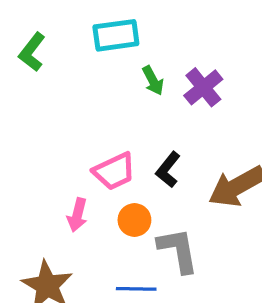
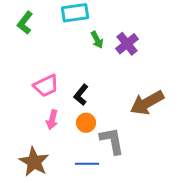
black L-shape: (168, 170) -> (81, 95), moved
pink trapezoid: (114, 171) -> (46, 86), moved

